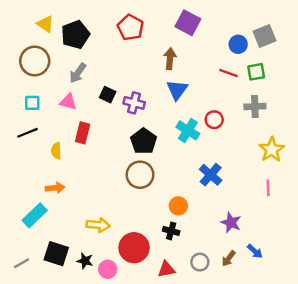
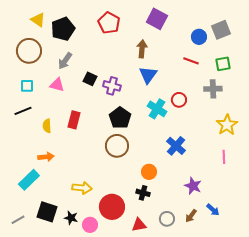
green square: (256, 72) -> (223, 64), moved
red rectangle: (83, 133) -> (74, 120), moved

